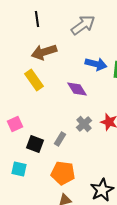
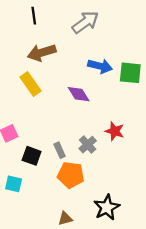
gray cross: (84, 124) -> (88, 145), moved
gray rectangle: (60, 139) -> (60, 150), turned -56
orange pentagon: (63, 173) -> (71, 175), moved

